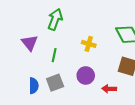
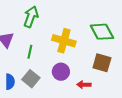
yellow cross: (89, 44) -> (64, 41), size x1.6
gray square: (55, 83) -> (31, 79), turned -30

